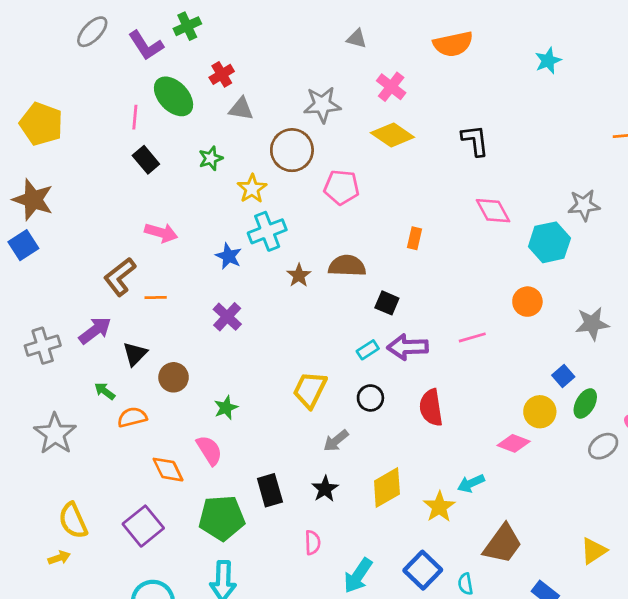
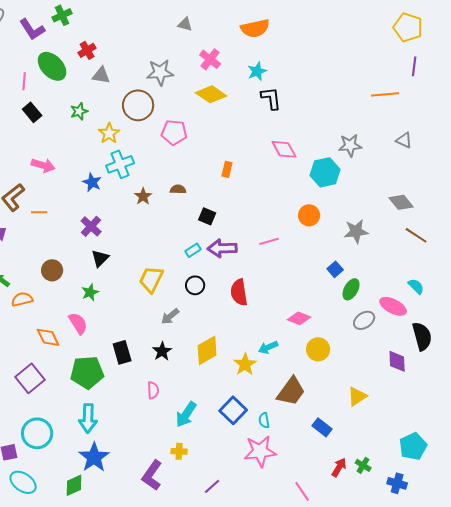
cyan star: (548, 61) -> (257, 71), moved
brown semicircle: (347, 266) -> (178, 189), size x0.6
black triangle: (135, 354) -> (100, 258), moved
yellow circle: (540, 412) -> (318, 349), moved

